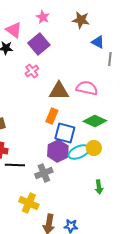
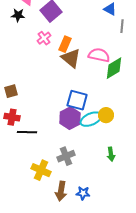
brown triangle: (59, 91) -> (71, 58), turned 40
orange rectangle: (52, 116) -> (65, 44), moved
green diamond: (95, 121) -> (114, 68), moved, turned -55
gray cross: (44, 173) -> (66, 156), moved

